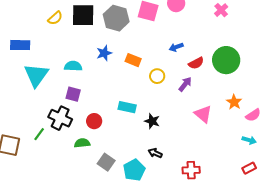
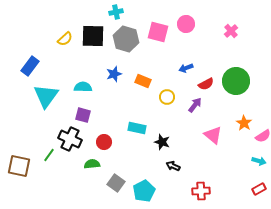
blue rectangle: (20, 45) -> (30, 66), turned -54
black arrow: (155, 153) -> (173, 166), moved

